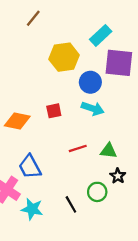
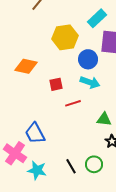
orange diamond: (17, 121) -> (26, 66), moved
red line: (78, 148) -> (73, 103), moved
green circle: (97, 192) -> (94, 164), moved

